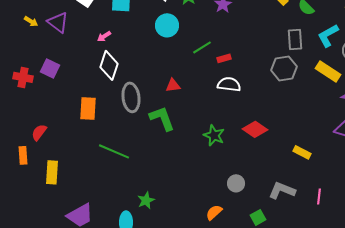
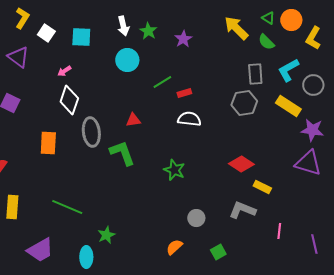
red diamond: (255, 129) -> (241, 164), moved
green line: (114, 151) -> (67, 207), moved
gray L-shape: (282, 190) -> (242, 210), moved

